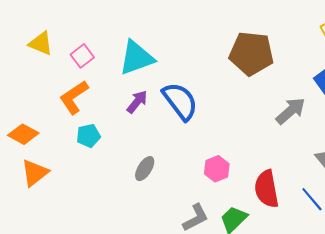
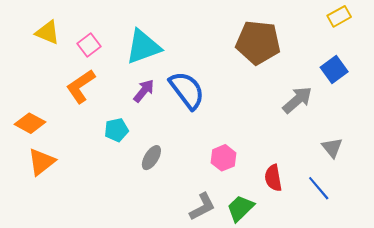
cyan pentagon: (88, 136) -> (116, 130), moved
red semicircle: (267, 189) -> (273, 178), size x0.7

